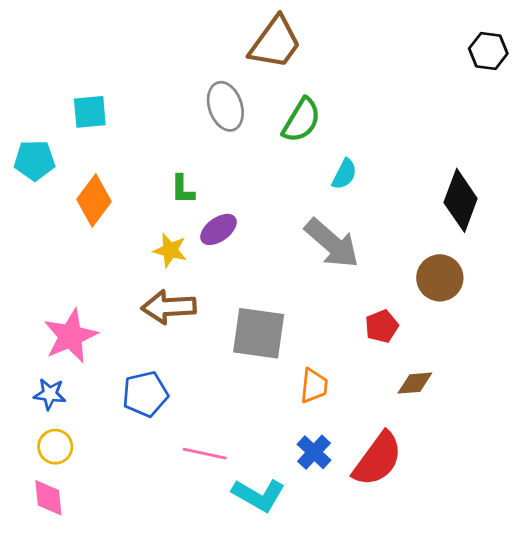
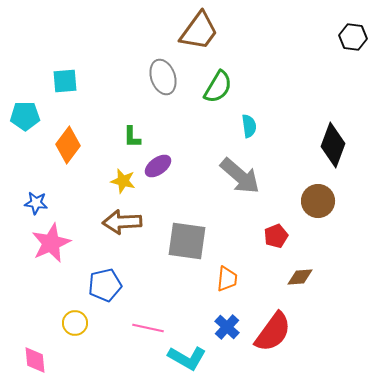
cyan semicircle: (344, 174) -> (249, 126), turned -35
blue star: (50, 394) -> (36, 203), moved
yellow circle: (55, 447) -> (75, 323), moved

